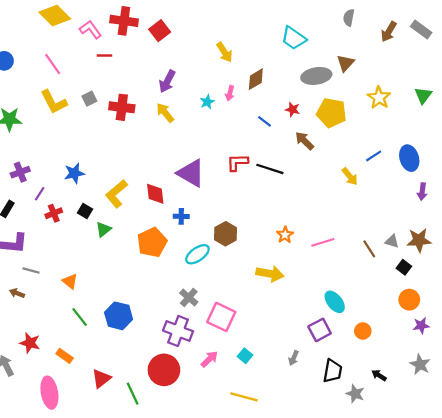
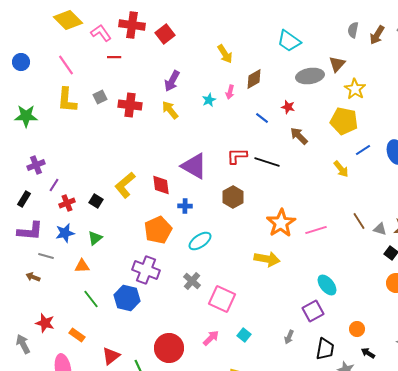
gray semicircle: (349, 18) -> (353, 30), moved
yellow star: (379, 98) -> (355, 89), moved
yellow L-shape: (54, 102) -> (67, 100), turned 32
yellow pentagon: (331, 113) -> (344, 121), moved
blue star: (74, 173) -> (65, 233), moved
green triangle: (103, 229) -> (95, 238), moved
brown hexagon: (226, 234) -> (233, 197), moved
orange star: (285, 235) -> (281, 223), size x1.8
brown line: (369, 249) -> (359, 221), moved
orange triangle: (70, 281) -> (82, 266), turned -42
purple cross: (178, 331) -> (146, 270), moved
orange circle: (363, 331) -> (357, 329), moved

